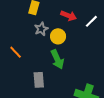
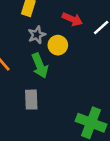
green arrow: (57, 59) -> (40, 66), moved

